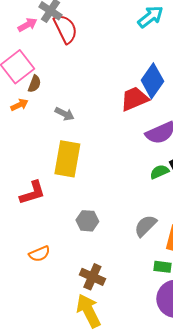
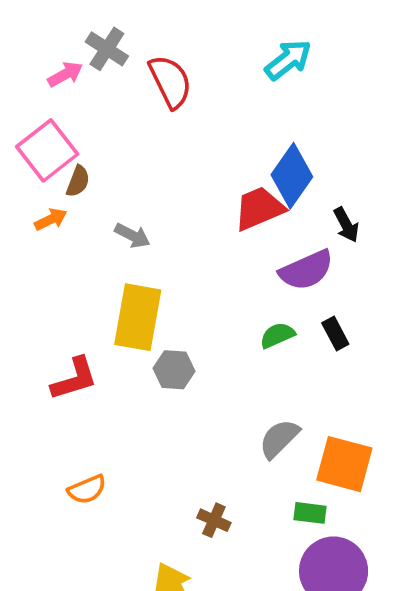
red semicircle: (65, 29) -> (170, 82), moved
green semicircle: (159, 172) -> (277, 335), moved
gray hexagon: (87, 221) -> (174, 370), moved
brown cross: (92, 277) -> (214, 520), moved, size x0.7

